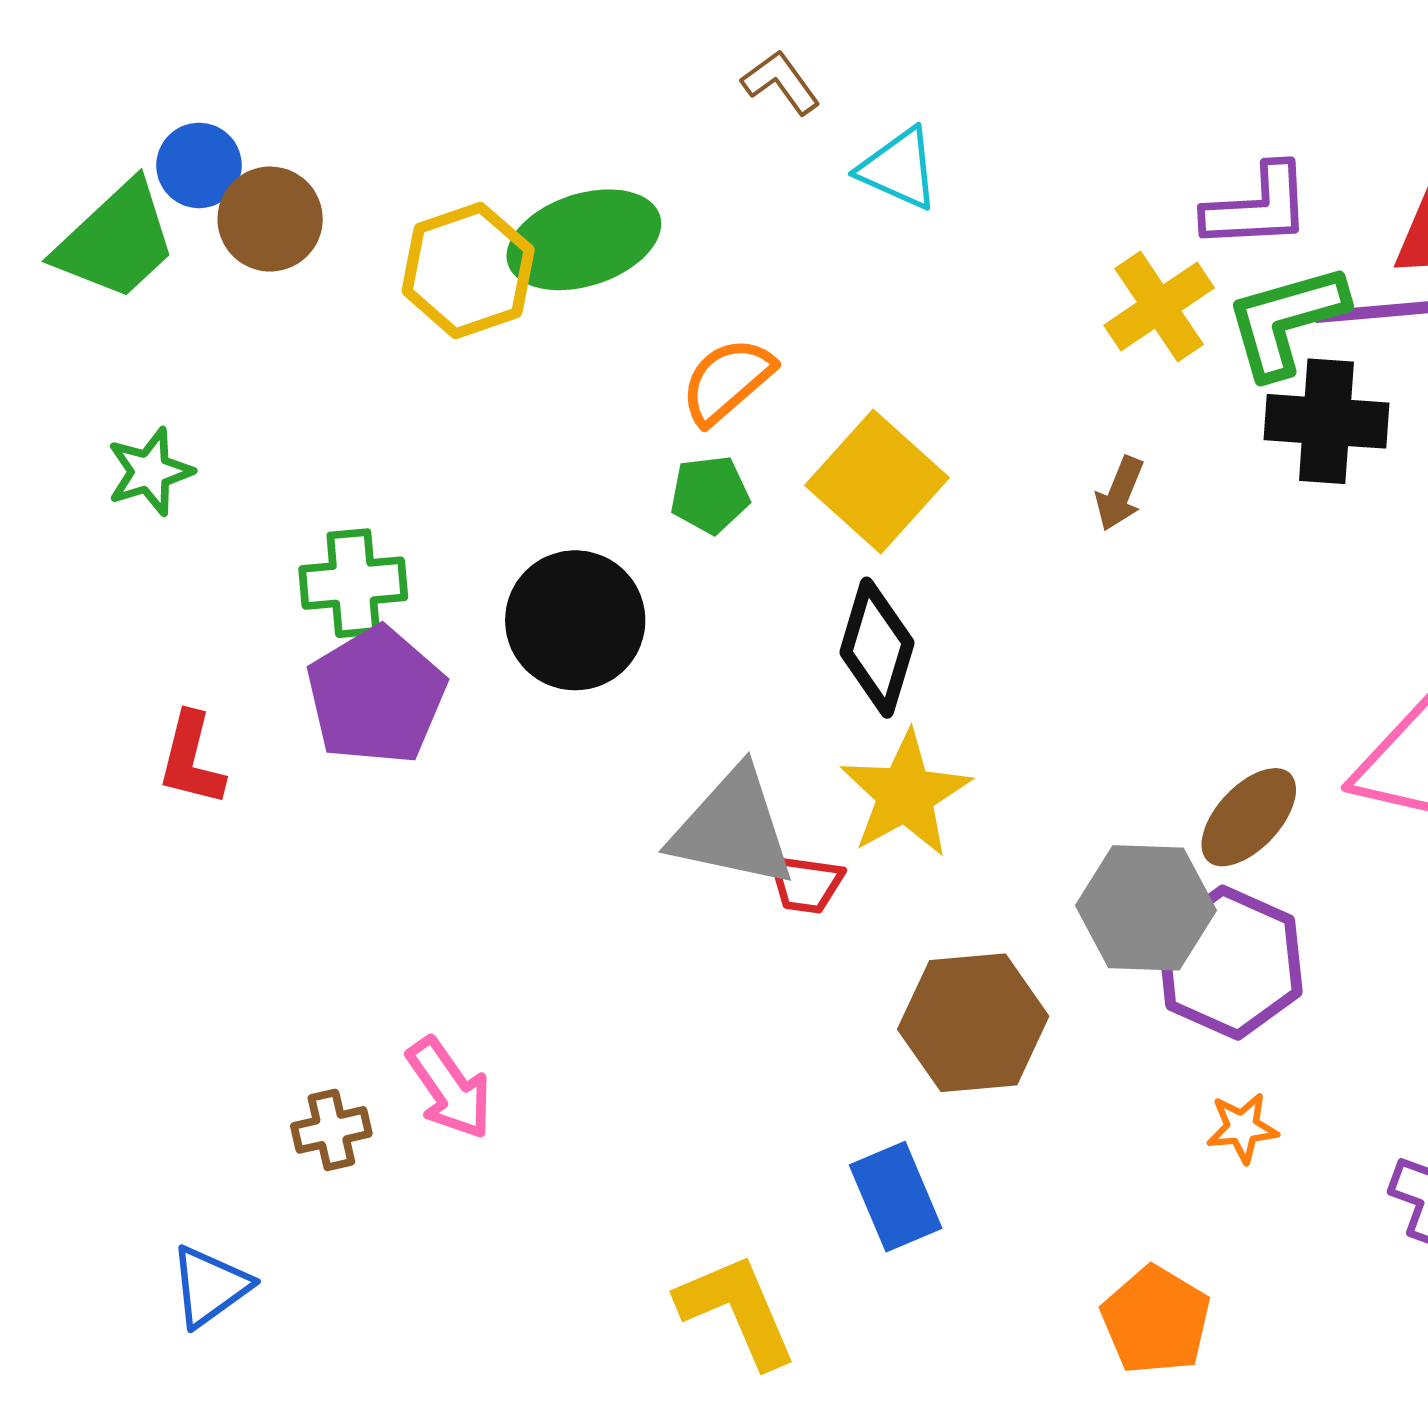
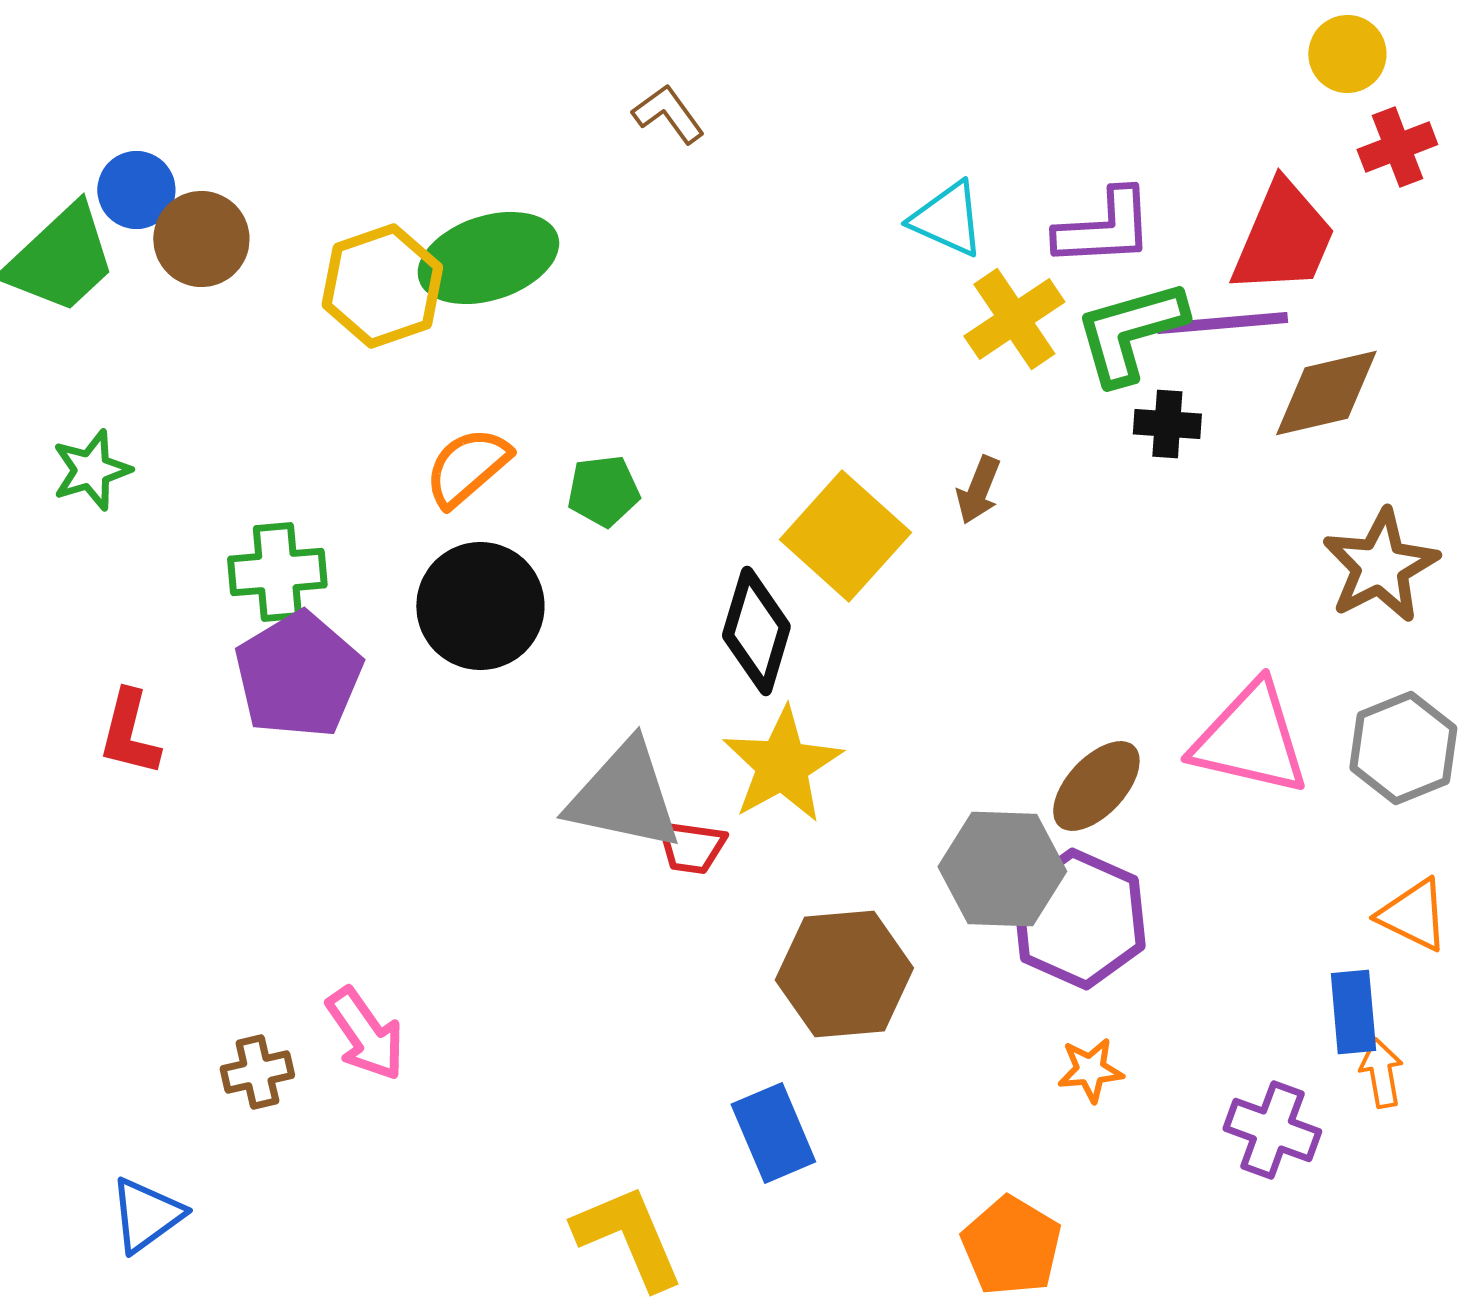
cyan triangle: (899, 169) -> (947, 219), moved
orange semicircle: (727, 381) -> (467, 467), moved
black cross: (1326, 421) -> (1167, 424), size x0.6
yellow square: (877, 481) -> (845, 536), moved

